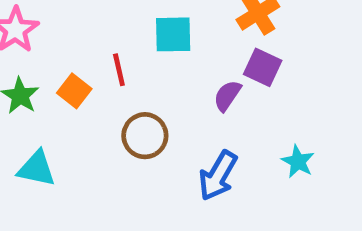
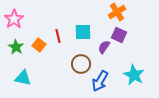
cyan square: (173, 34) -> (83, 32), moved
brown circle: (145, 136) -> (81, 64), moved
cyan star: (298, 162) -> (134, 75), size x1.5

